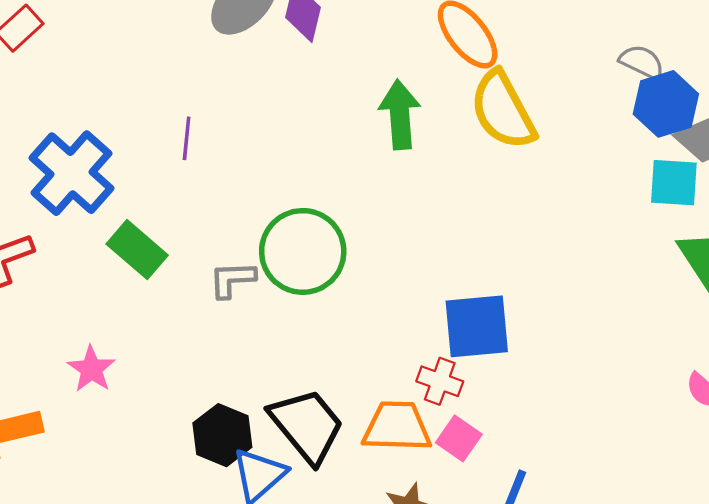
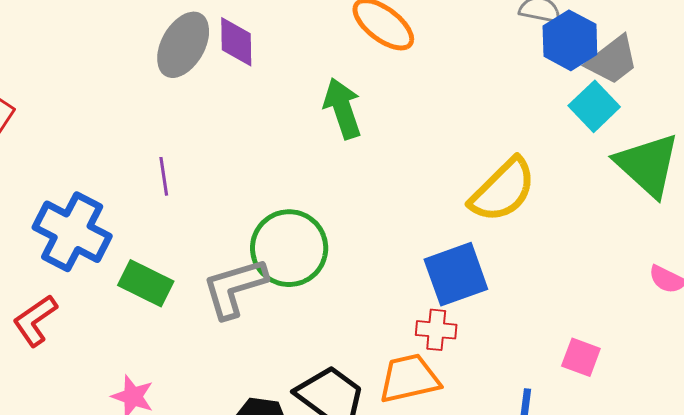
yellow semicircle: (503, 110) -> (503, 190), moved, turned -92
cyan square: (674, 183) -> (594, 106), turned -33
gray L-shape: (232, 279) -> (234, 288), size x1.6
pink square: (459, 438) -> (581, 357), moved

